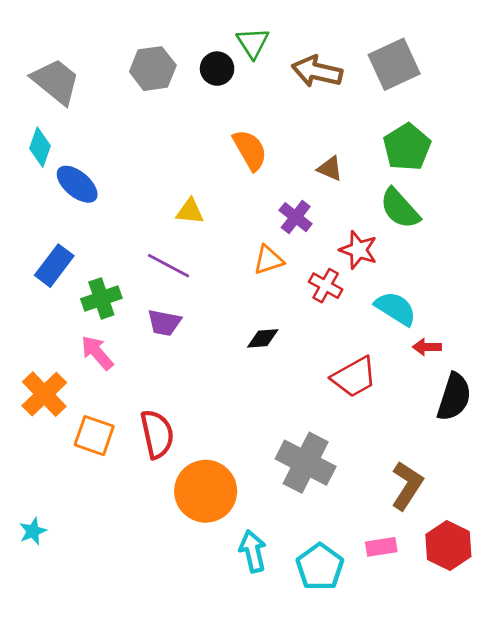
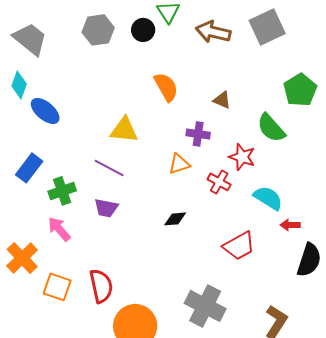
green pentagon: (407, 147) -> (300, 90), moved
yellow triangle: (190, 211) -> (124, 130), size x1.4
purple cross: (296, 217) -> (198, 134), turned -30

